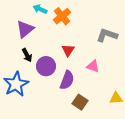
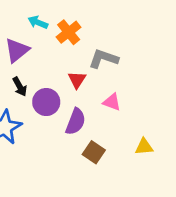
gray L-shape: (107, 35) -> (104, 59), moved

